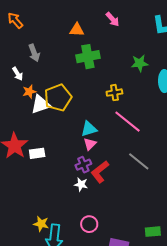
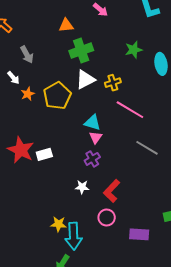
white triangle: (40, 104) -> (85, 80), moved
cyan triangle: (89, 129) -> (93, 122), turned 42
red L-shape: (100, 172) -> (112, 191), moved
white star: (81, 184) -> (82, 187), moved

